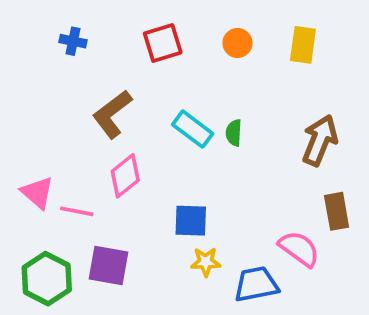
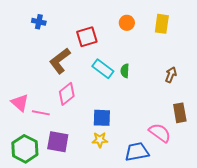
red square: (163, 43) -> (87, 37), moved
brown arrow: (320, 140) -> (171, 75), size x0.6
yellow star: (206, 262) -> (100, 140), moved

